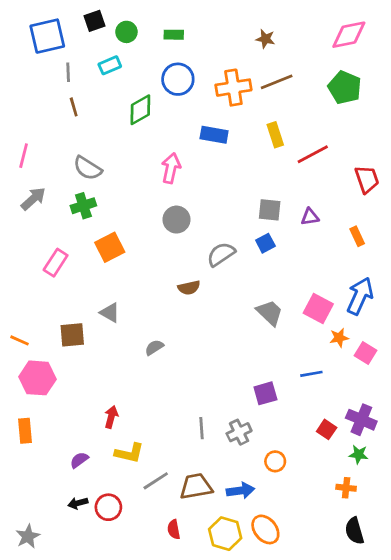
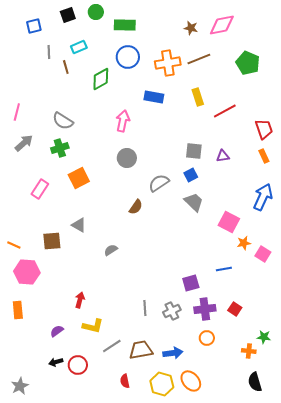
green circle: (126, 32) -> (96, 12), moved
green rectangle: (174, 35) -> (125, 25), size x1.5
pink diamond: (349, 35) -> (222, 25), moved
blue square: (47, 36) -> (34, 26), size x0.6
brown line: (74, 107) -> (66, 67), moved
orange rectangle: (357, 236) -> (264, 156), moved
brown semicircle: (189, 288) -> (136, 207), turned -42
blue arrow: (360, 296) -> (263, 197), moved
gray trapezoid: (270, 313) -> (194, 202), moved
purple cross: (361, 420) -> (205, 309), moved, turned -30
green star: (359, 454) -> (264, 337), moved
orange circle: (275, 461) -> (207, 338), moved

